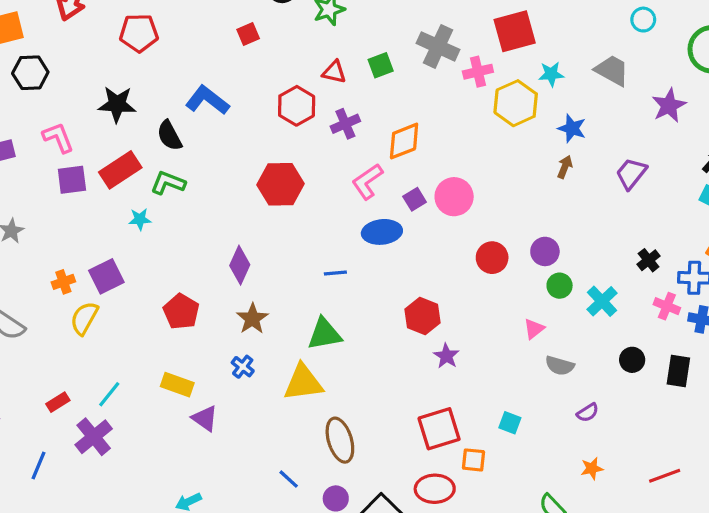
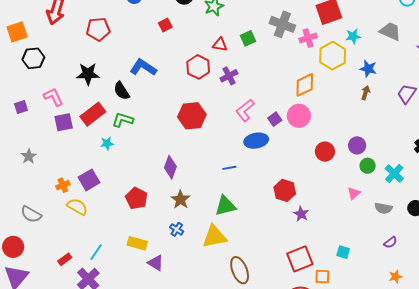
orange diamond: (404, 141) -> (305, 85), moved
yellow semicircle: (84, 318) -> (77, 207), turned 95
gray semicircle: (560, 366) -> (383, 208), moved

